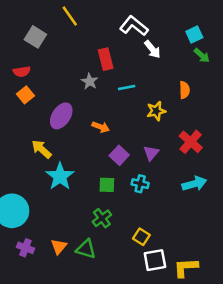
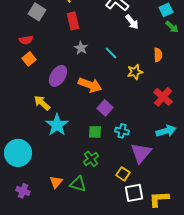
red rectangle: (106, 59) -> (73, 21), moved
cyan line: (127, 88) -> (111, 53), turned 56
orange arrow: (101, 127) -> (90, 85), size x1.6
purple triangle: (151, 153) -> (141, 153), moved, size x1.6
purple cross: (25, 248) -> (23, 191), moved

